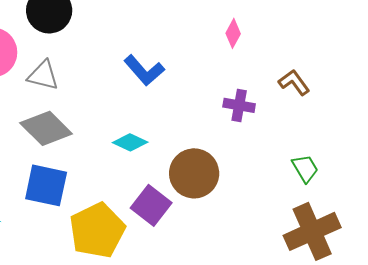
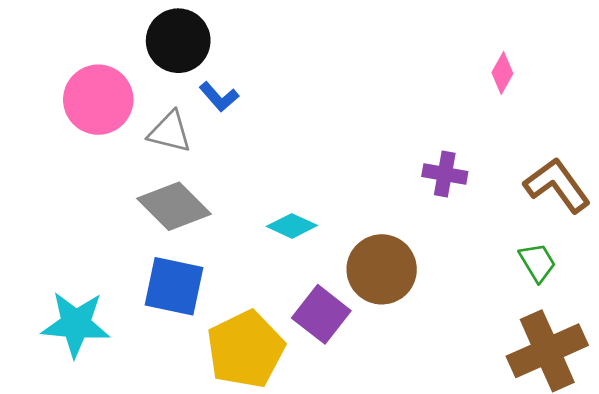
pink diamond: (233, 33) -> (502, 73), moved
blue L-shape: (144, 70) -> (219, 97), moved, size x0.7
brown L-shape: (294, 82) -> (557, 185), moved, size x1.5

